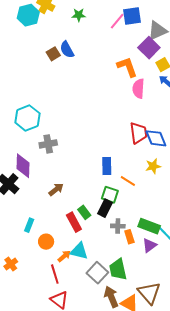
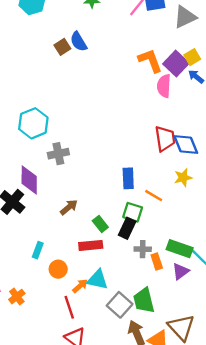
purple square: (149, 48) -> (176, 64), moved
green rectangle: (84, 212) -> (100, 224), moved
red rectangle: (74, 222) -> (91, 245), turned -66

